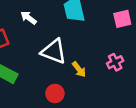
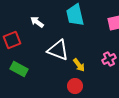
red circle: (55, 93) -> (75, 86), moved

